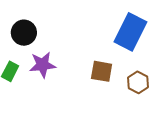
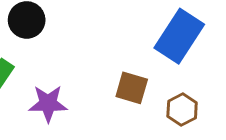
purple star: (43, 65) -> (48, 104), moved

